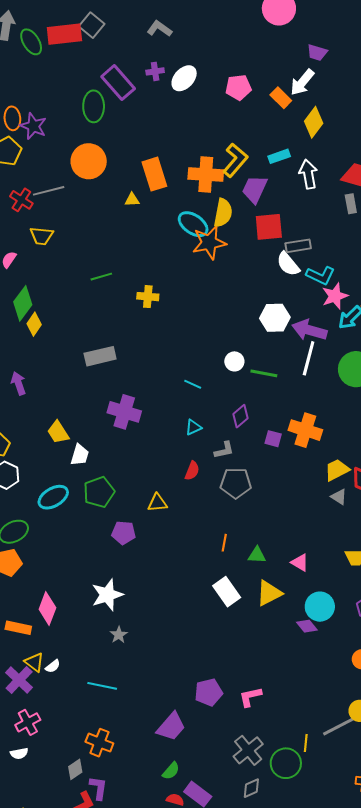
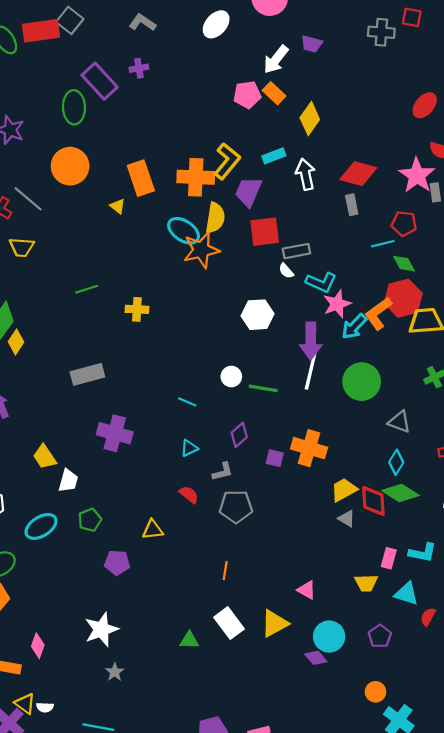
white ellipse: (184, 78) -> (216, 24), moved
white arrow: (302, 82) -> (276, 59), moved
pink pentagon: (238, 87) -> (247, 95), moved
gray line: (49, 191) -> (28, 199), turned 56
yellow triangle: (132, 200) -> (118, 206), turned 42
white semicircle: (288, 264) -> (286, 271), size x0.6
white hexagon: (275, 318) -> (258, 315), moved
purple arrow: (309, 330) -> (311, 341), turned -104
red semicircle: (192, 471) -> (189, 495), turned -72
green pentagon: (99, 492) -> (90, 520), size x0.7
green triangle: (257, 555) -> (189, 640), moved
pink diamond: (47, 608) -> (38, 646), size x0.7
white semicircle: (53, 666) -> (45, 707), turned 42

